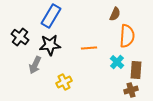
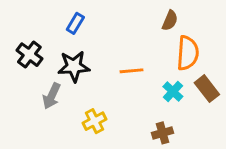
blue rectangle: (51, 16) -> (75, 23), size x0.6
brown rectangle: (136, 70) -> (207, 89), moved, turned -42
brown cross: (131, 90) -> (163, 133), moved

